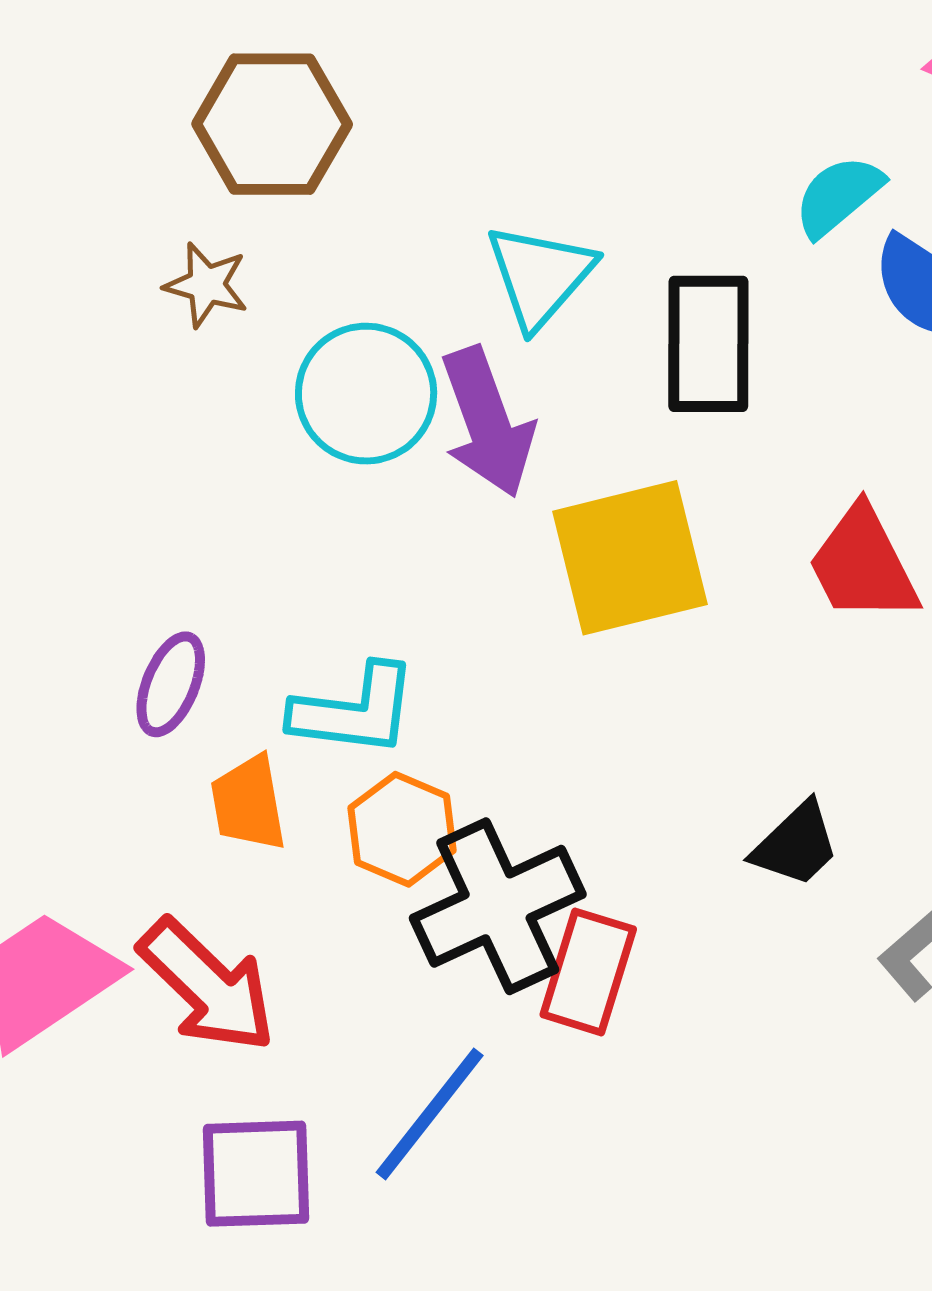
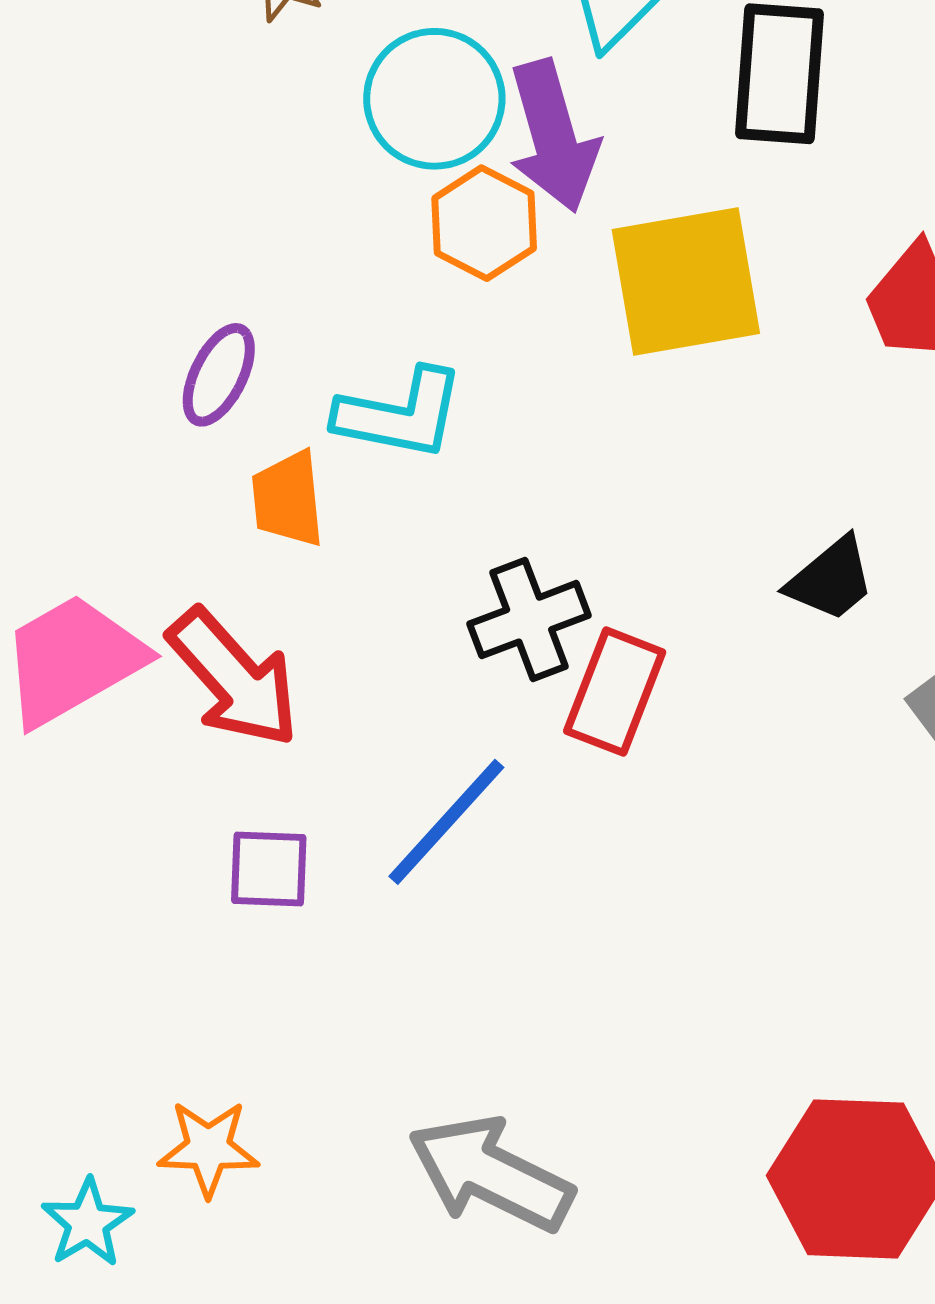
orange hexagon: (402, 829) -> (484, 223), moved
black cross: (498, 906) -> (529, 620), size x0.7
purple square: (256, 1174) -> (269, 869), size x0.7

